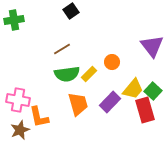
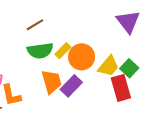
orange circle: (112, 62) -> (82, 57), moved, size x1.6
purple rectangle: (110, 102) -> (71, 86), moved

